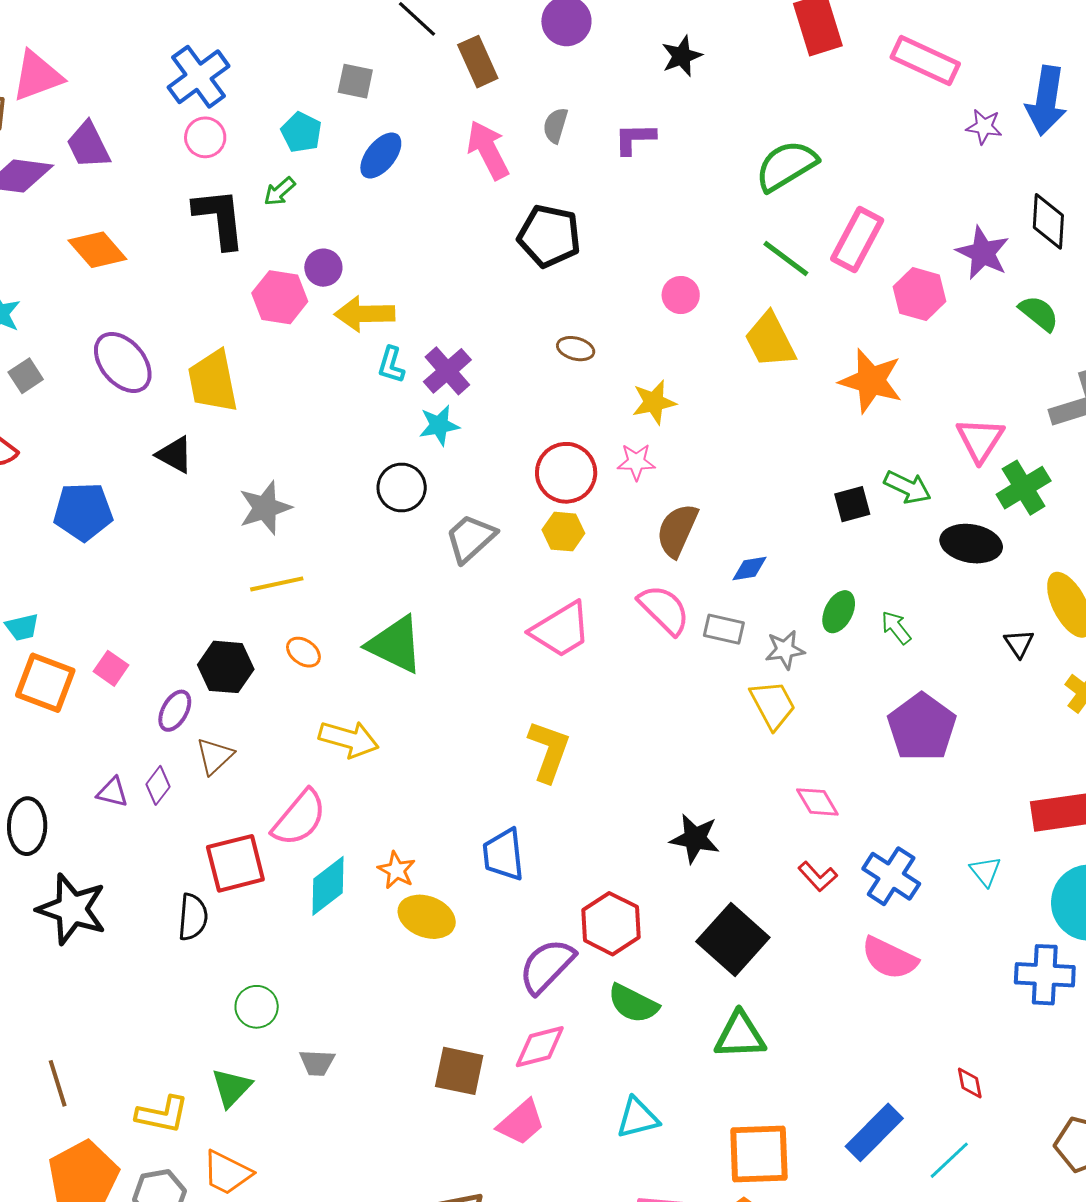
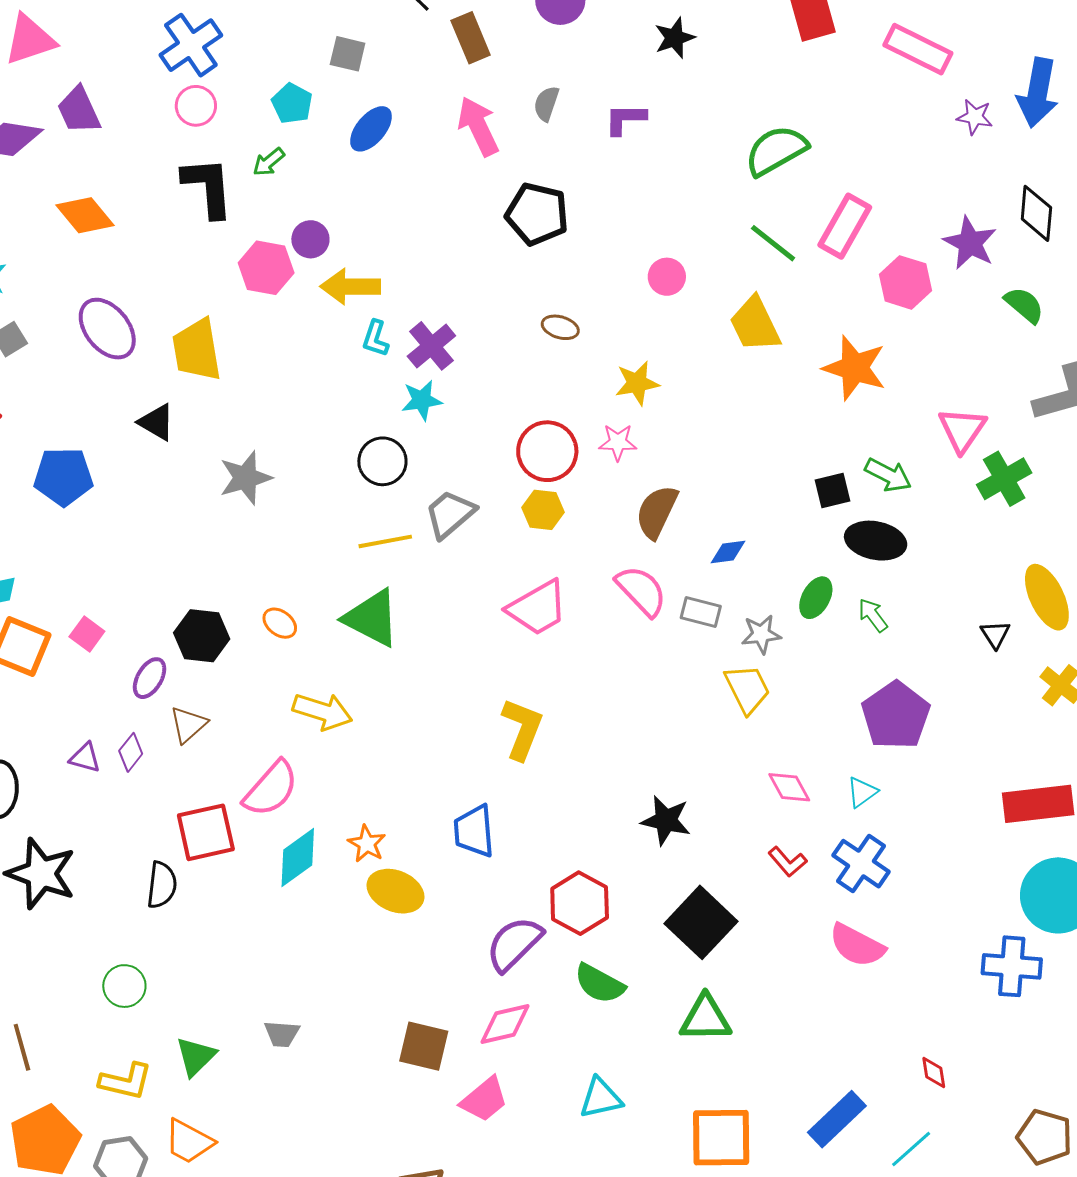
black ellipse: (971, 544) -> (876, 541), moved
yellow line: (277, 584) -> (385, 541), moved
cyan triangle: (985, 871) -> (862, 792), moved, turned 32
green circle: (257, 1007) -> (124, 986), moved

